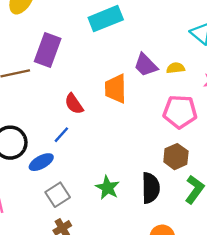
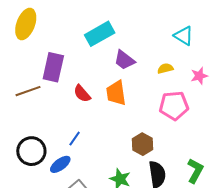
purple trapezoid: (146, 65) -> (124, 60), moved
red semicircle: (74, 104) -> (82, 94), moved
brown hexagon: (176, 157) -> (142, 144), moved

